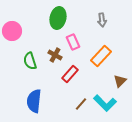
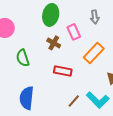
pink rectangle: (73, 42) -> (74, 32), moved
brown cross: (55, 55) -> (54, 43), moved
red rectangle: (70, 74) -> (63, 71), turned 60

